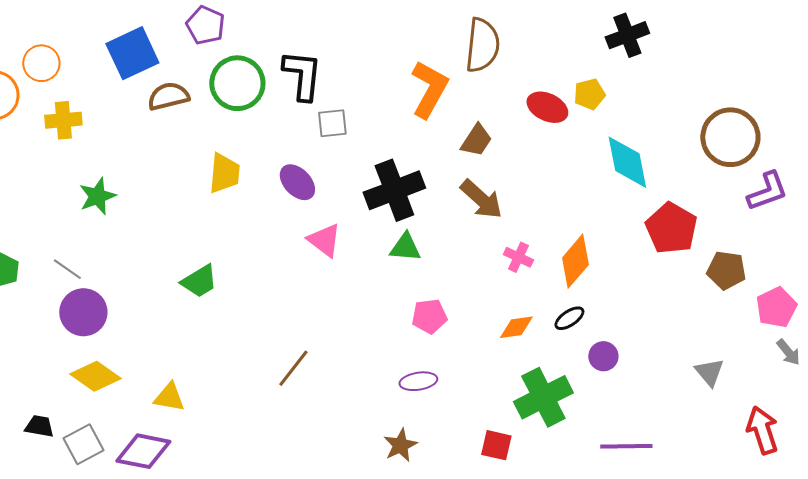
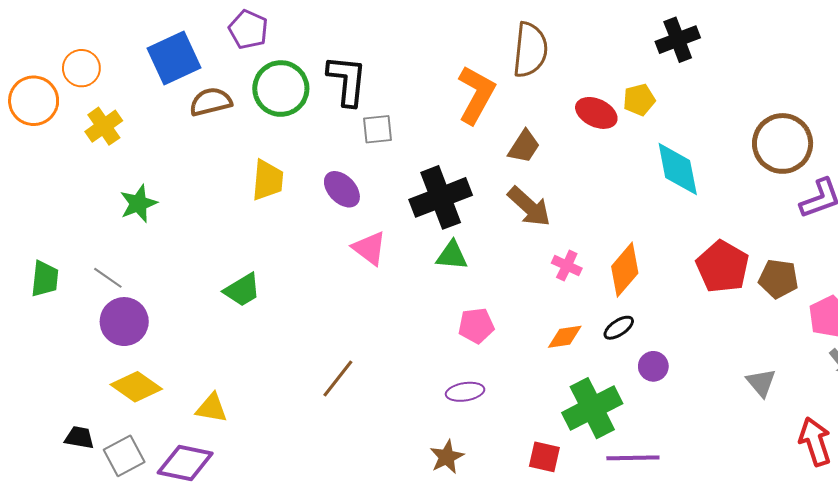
yellow cross: (63, 120) -> (104, 126), turned -30
red pentagon: (671, 228) -> (722, 267), moved
purple line: (626, 446) -> (633, 458), moved

